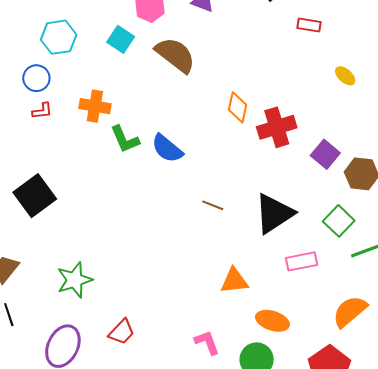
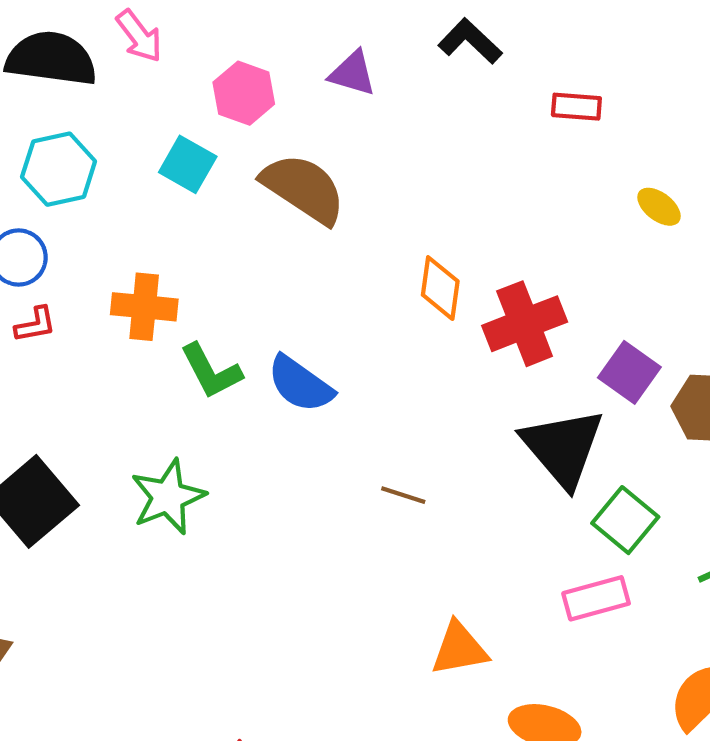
black triangle: (274, 213) -> (563, 448), moved, turned -33
green square: (339, 221) -> (625, 520), moved
green star: (75, 280) -> (168, 497), moved

